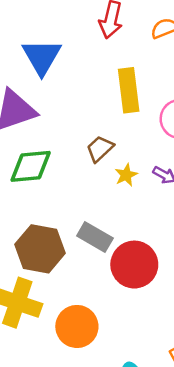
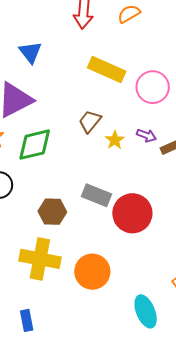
blue triangle: (42, 57) -> (30, 52), size x0.7
yellow rectangle: (129, 90) -> (107, 69), turned -51
brown hexagon: (40, 249) -> (52, 212), size x0.7

